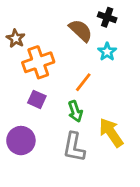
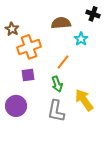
black cross: (107, 17) -> (93, 14), moved
brown semicircle: (81, 30) -> (61, 23), turned -48
purple square: (37, 99) -> (28, 75), turned -32

